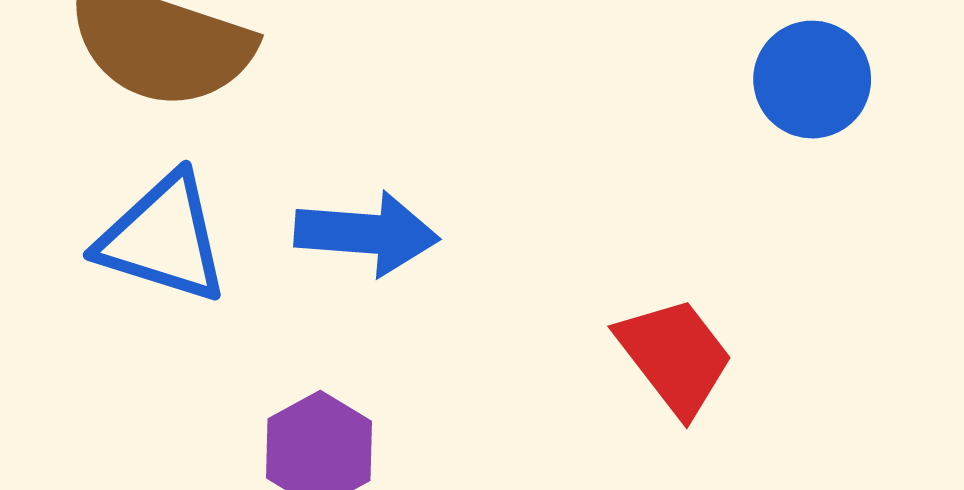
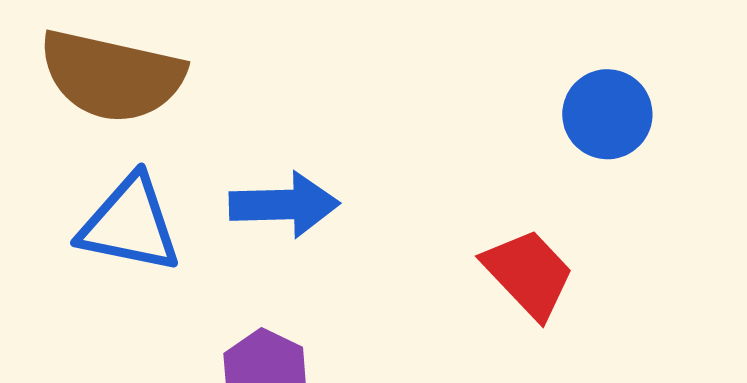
blue circle: (812, 80) -> (607, 114), moved

